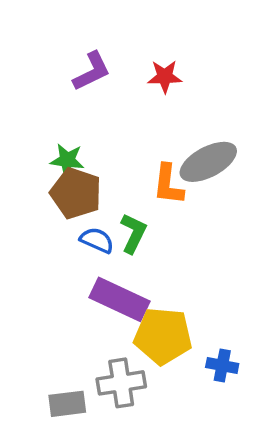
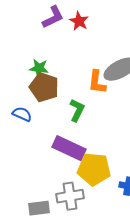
red star: (165, 77) -> (79, 21), moved, turned 30
blue semicircle: (97, 240) -> (22, 114), moved

